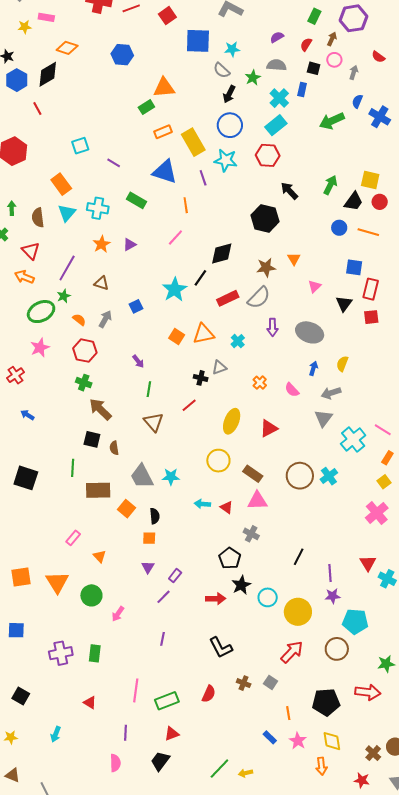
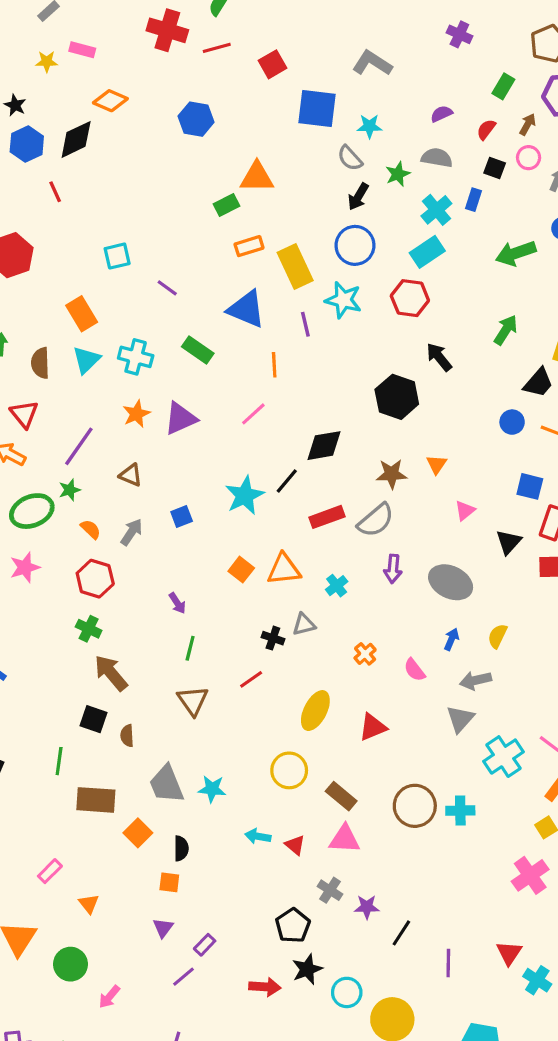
green arrow: (330, 185) -> (506, 330), moved
purple triangle: (130, 245) -> (180, 418), size x1.6
cyan cross: (329, 476) -> (460, 811), turned 30
purple star: (333, 596) -> (367, 907), moved

